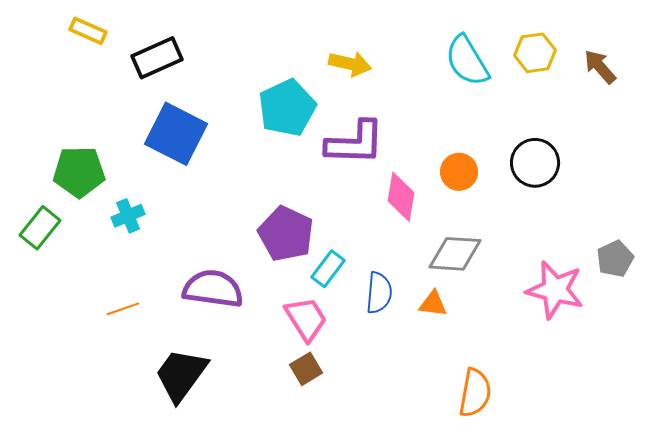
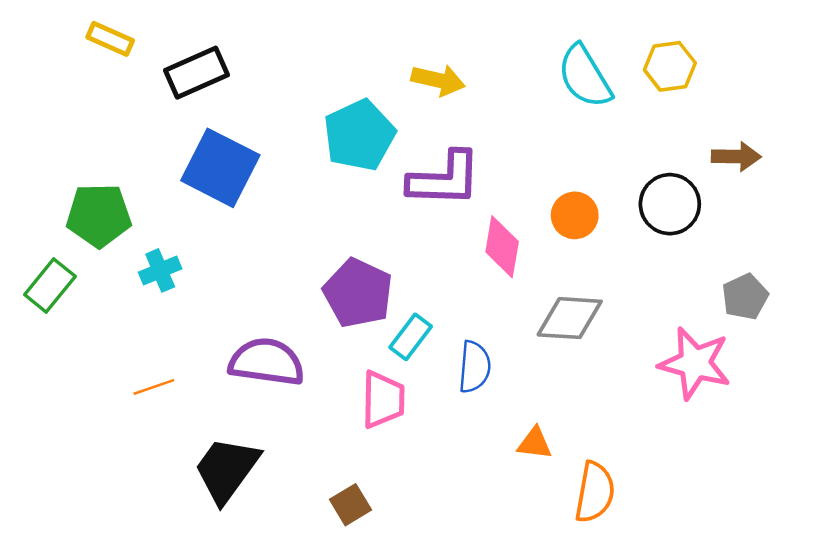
brown arrow: (600, 67) -> (736, 157), moved, turned 132
gray pentagon: (615, 259) -> (745, 297), moved
orange triangle: (433, 304) -> (535, 443), moved
pink trapezoid: (306, 319) -> (383, 399), turned 33
brown square: (306, 369) -> (351, 505), moved

